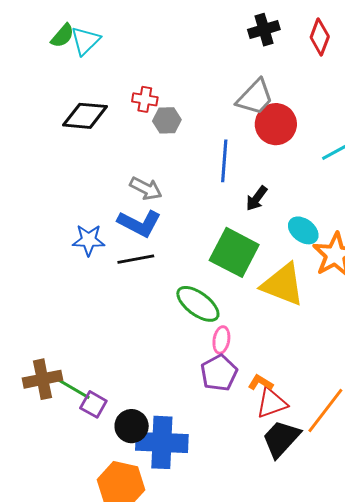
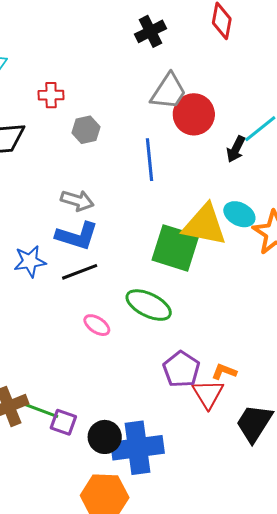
black cross: (264, 30) -> (150, 31), moved
red cross: (145, 99) -> (51, 95), moved
black arrow: (257, 198) -> (236, 149), moved
yellow triangle: (283, 285) -> (205, 225), moved
pink ellipse: (221, 340) -> (97, 325), moved, turned -56
red triangle: (272, 403) -> (208, 394), moved, turned -32

